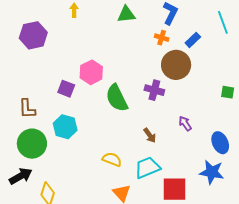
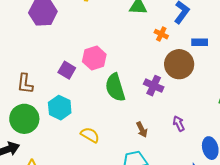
orange cross: (162, 38) -> (161, 34), moved
blue rectangle: (193, 40) -> (200, 42), turned 35
yellow semicircle: (112, 159) -> (90, 135), moved

